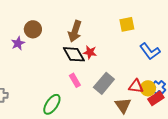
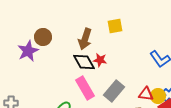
yellow square: (127, 24) -> (115, 26), moved
purple star: (18, 43) -> (28, 51), size x1.5
pink rectangle: (75, 80) -> (85, 88), size x1.6

